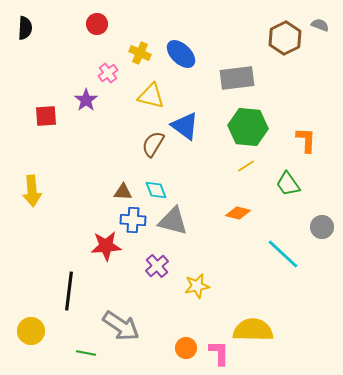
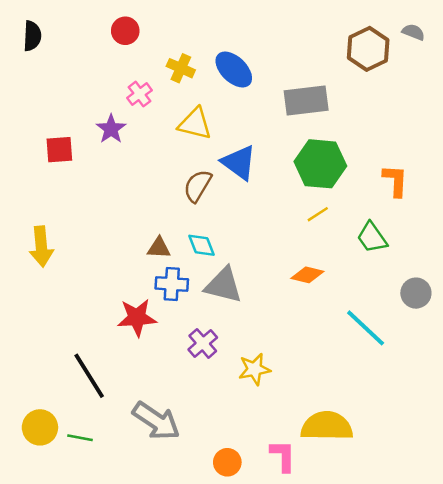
black line: (69, 291) -> (89, 376), turned -39
orange circle: (186, 348) -> (227, 462), moved
green line: (86, 353) -> (80, 438), moved

